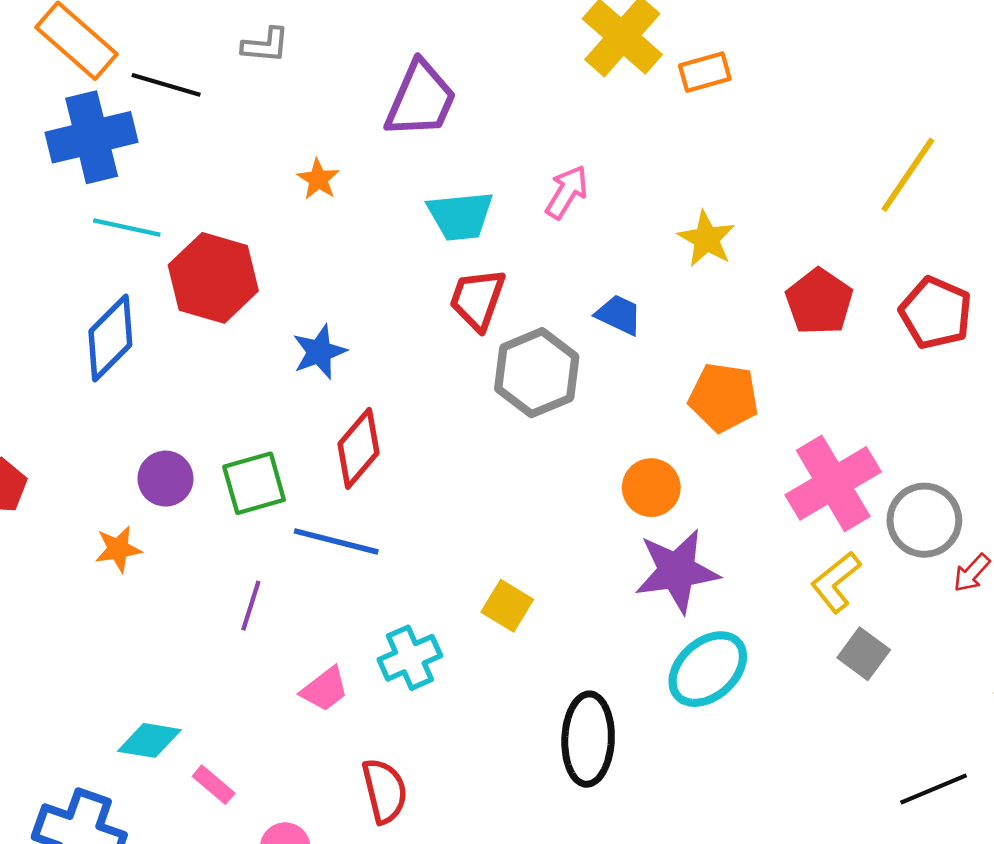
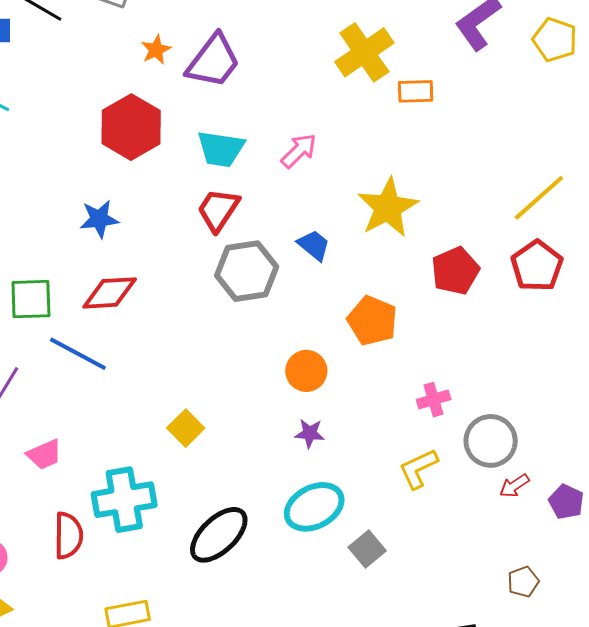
orange star: (318, 179) -> (156, 50), moved
yellow star: (706, 239) -> (388, 208), size x1.5
red hexagon: (213, 278) -> (131, 127), moved
red pentagon: (936, 313) -> (537, 266), moved
red diamond: (359, 448) -> (110, 293), turned 32
pink cross: (833, 483) -> (434, 400), size x0.5
purple star: (677, 571) -> (310, 433), size x0.5
gray square: (864, 654) -> (367, 549), moved
cyan cross: (410, 658) -> (124, 500), moved, size x1.4
black ellipse: (588, 739) -> (219, 535), turned 30

